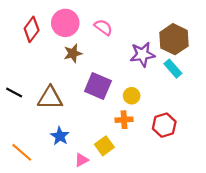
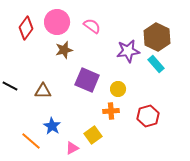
brown triangle: (50, 98) -> (43, 91), size x0.7
orange line: (22, 152) -> (31, 141), moved

